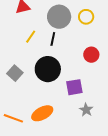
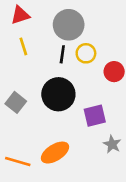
yellow circle: (86, 17) -> (86, 53), moved
yellow line: (31, 37) -> (23, 46), moved, turned -48

